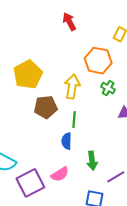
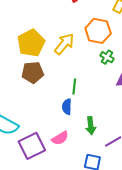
yellow arrow: (72, 87) -> (64, 44), moved, turned 30
brown pentagon: (46, 107) -> (33, 72), moved

